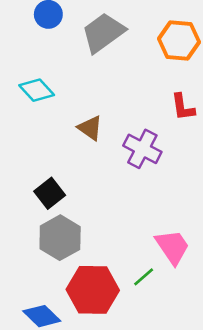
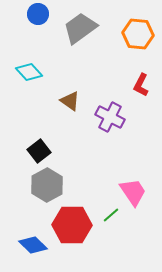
red L-shape: (183, 107) -> (141, 85), turned 35

